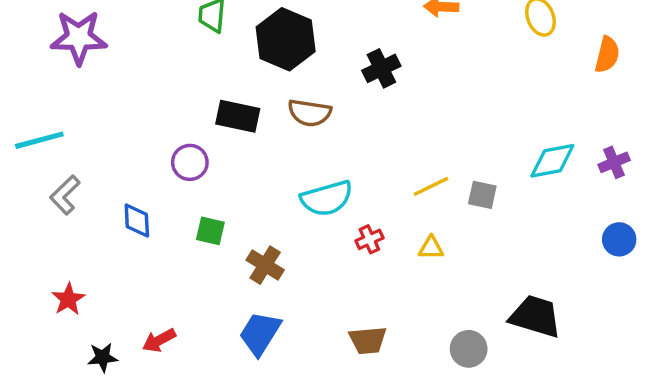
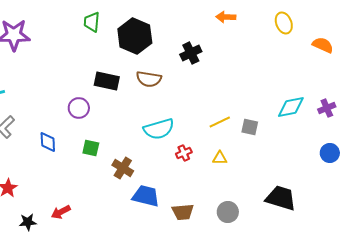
orange semicircle: (607, 55) -> (323, 45), turned -80
blue trapezoid: (260, 333) -> (146, 196), moved, turned 72
gray circle: (469, 349) -> (228, 212), moved

